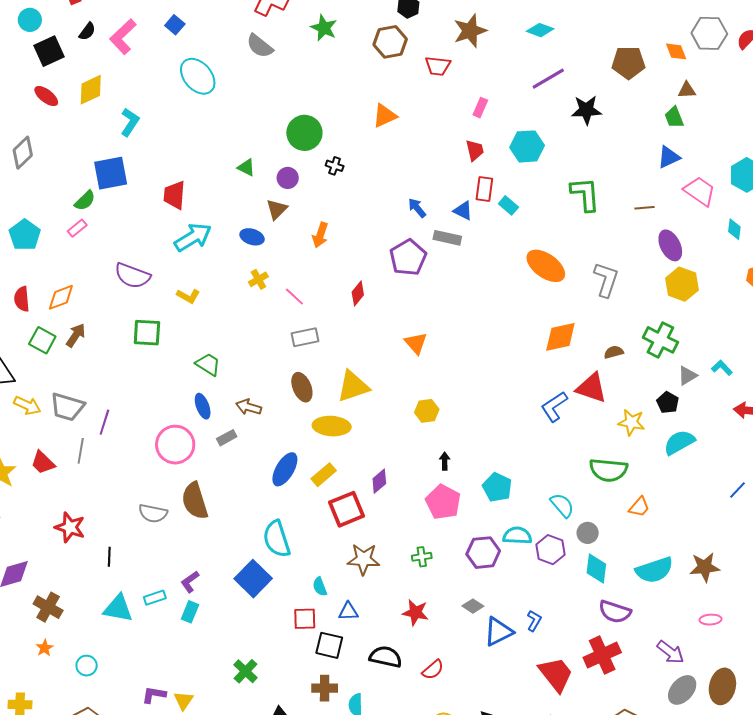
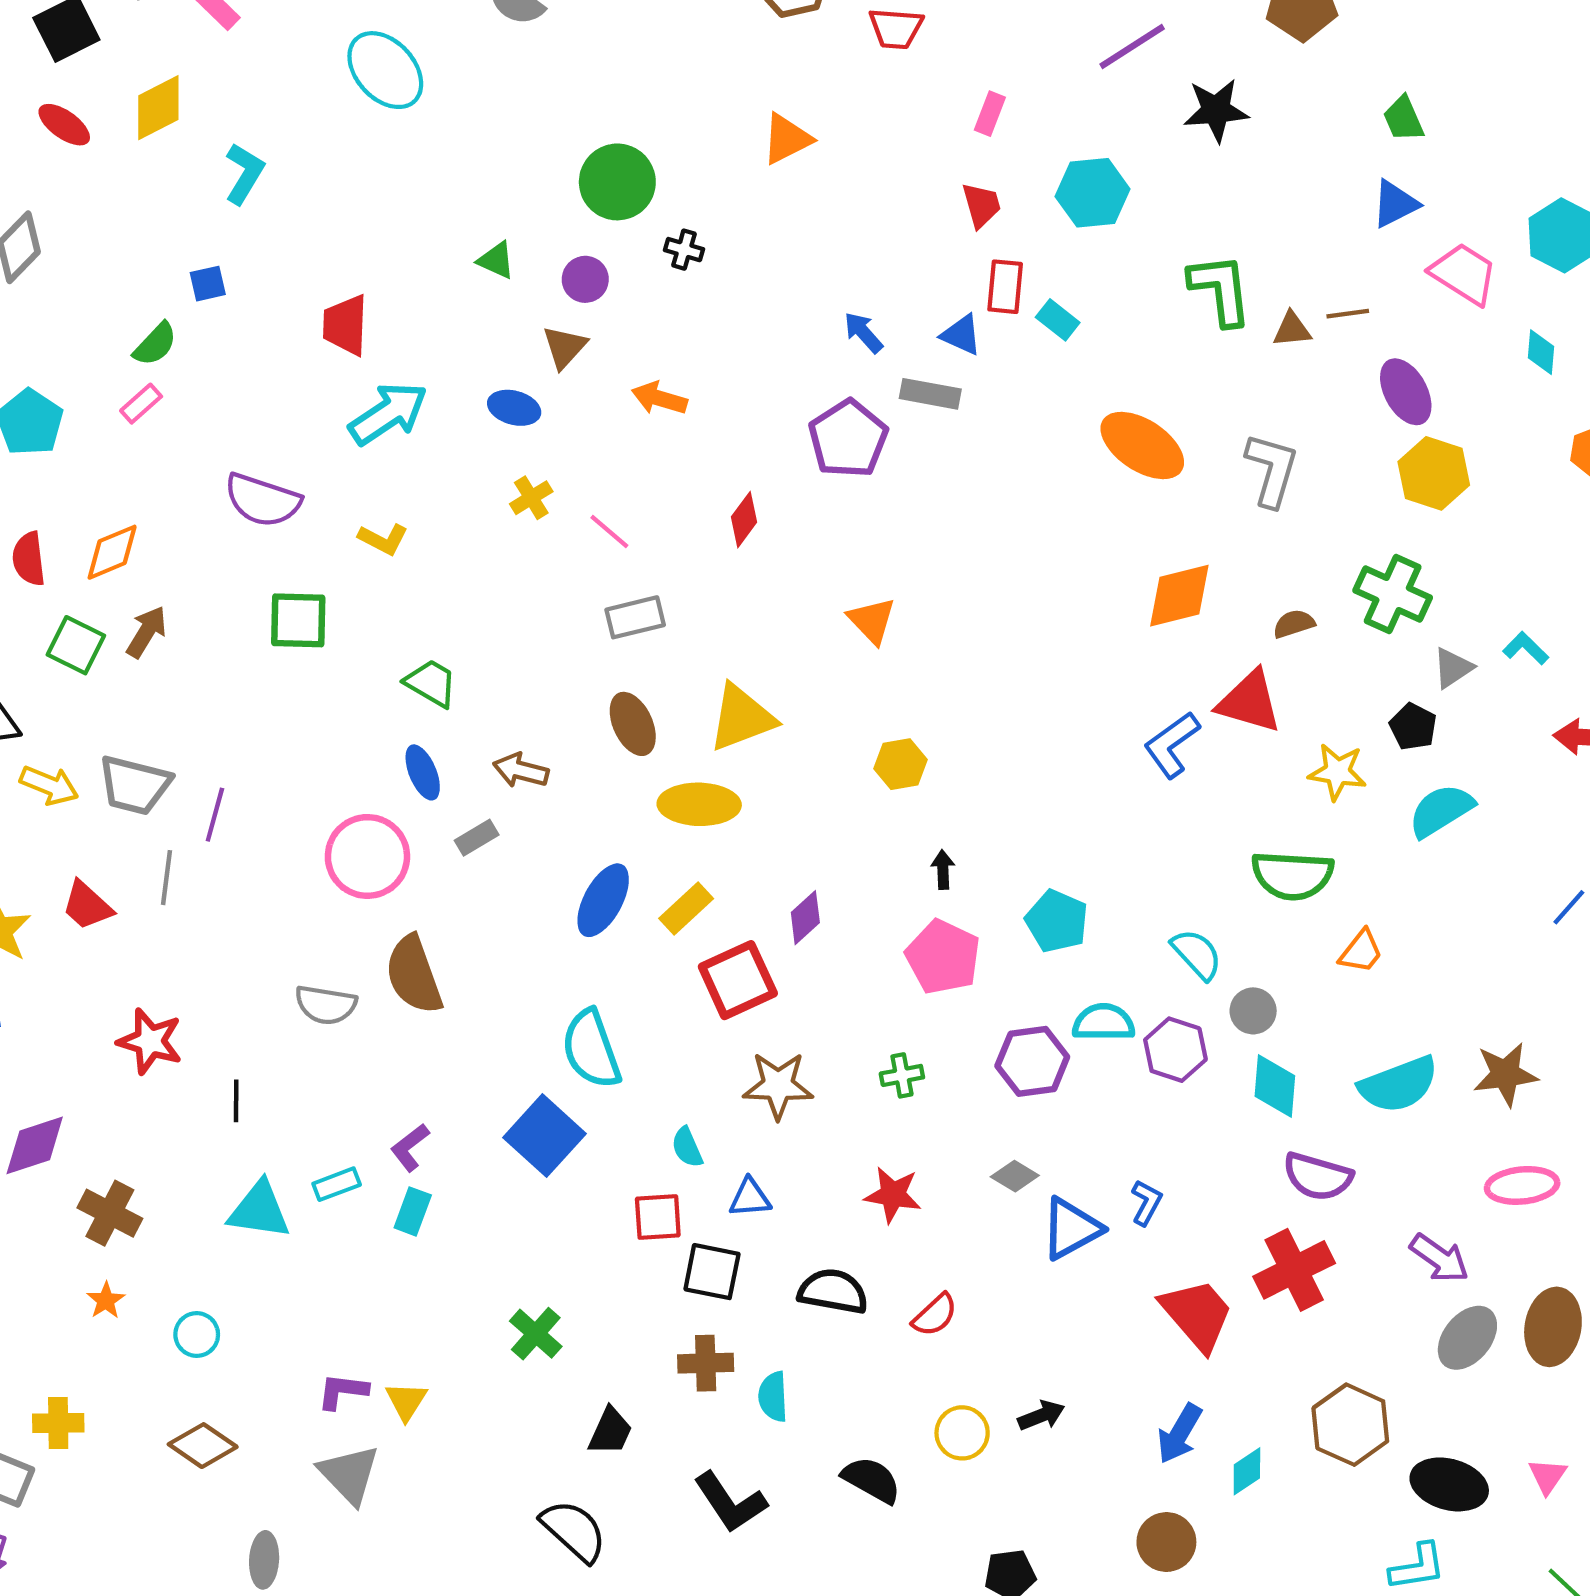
brown triangle: (687, 90) -> (1292, 329), moved
blue square: (111, 173) -> (208, 284), size x0.5
orange arrow: (320, 235) -> (659, 398), turned 90
pink ellipse: (711, 620) -> (1522, 1185), size x1.5

